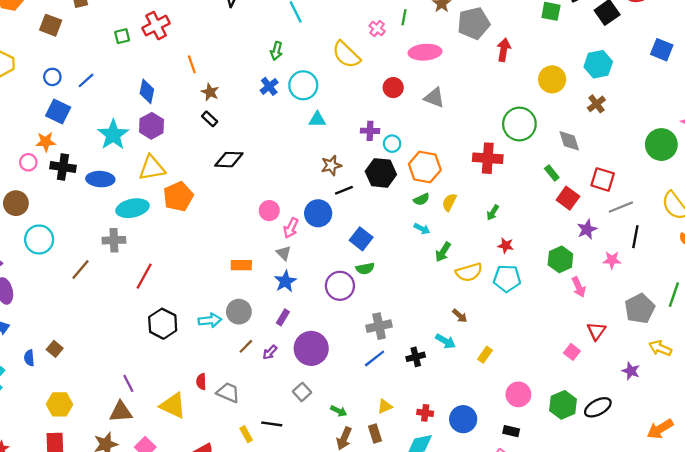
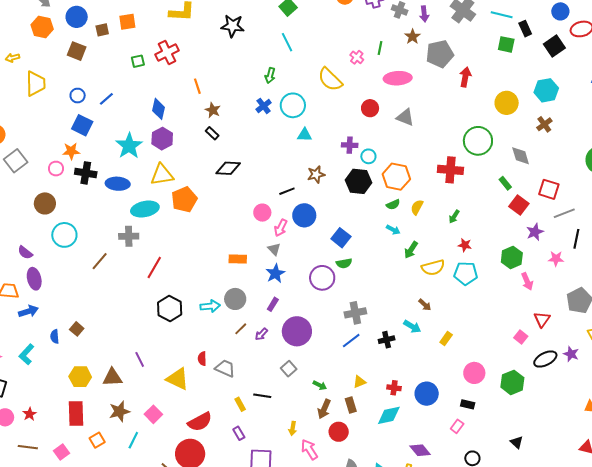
black line: (344, 190) -> (287, 191), moved
black ellipse: (598, 407) -> (545, 359), moved
brown triangle: (121, 412) -> (112, 377), moved

